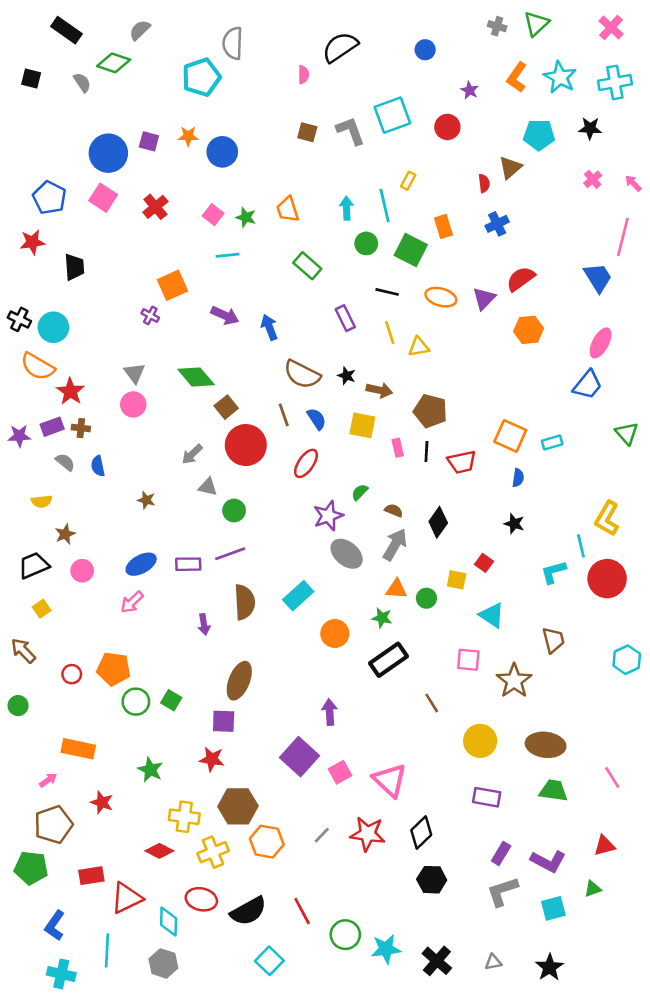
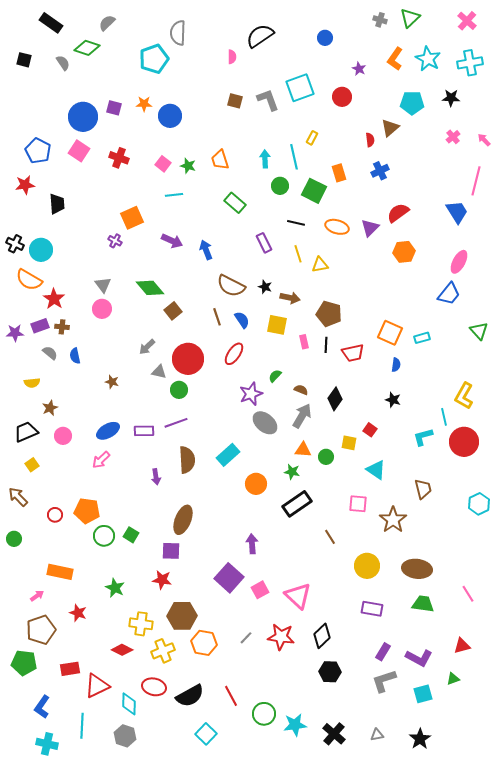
red cross: (155, 207) -> (119, 158), turned -30
red circle: (246, 445) -> (188, 359), moved

